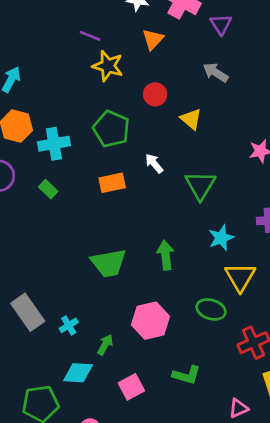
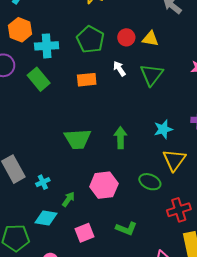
red circle: (155, 94) -> (126, 37), moved
yellow triangle: (191, 119) -> (150, 39), turned -36
green triangle: (200, 185) -> (152, 75), moved
green rectangle: (48, 189) -> (39, 79), size x1.6

